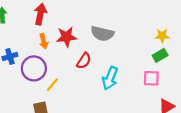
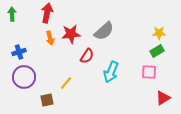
gray semicircle: (102, 34) -> (104, 31), turned -55
purple circle: (34, 68) -> (24, 77), moved
yellow line: (52, 85) -> (66, 83), moved

